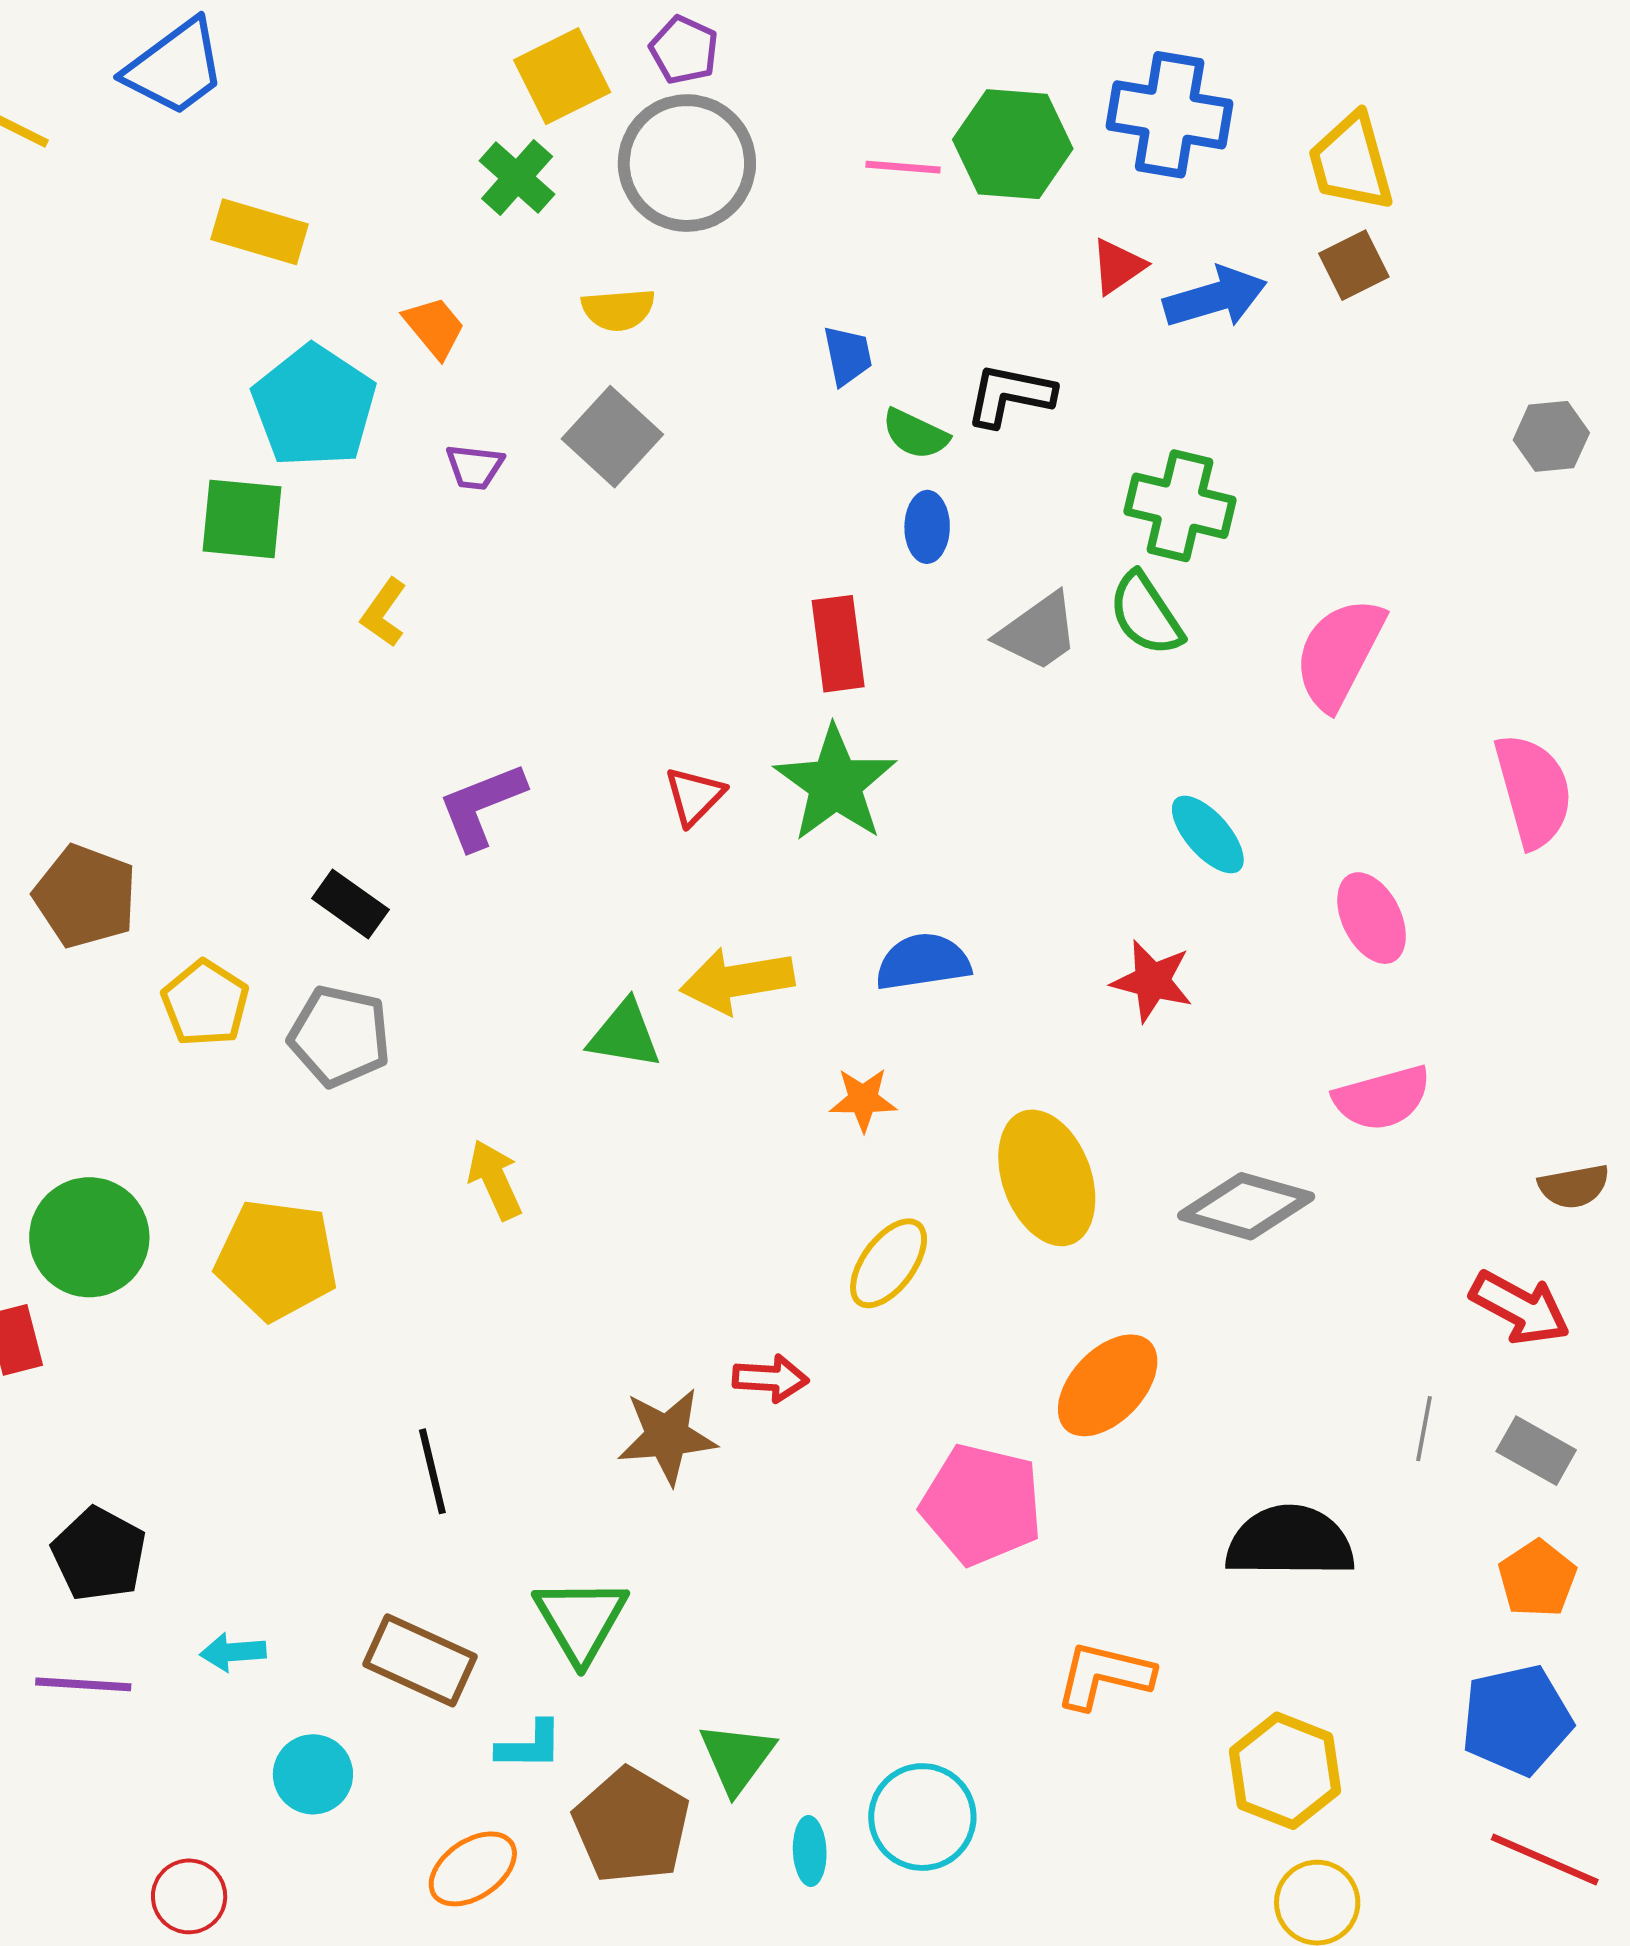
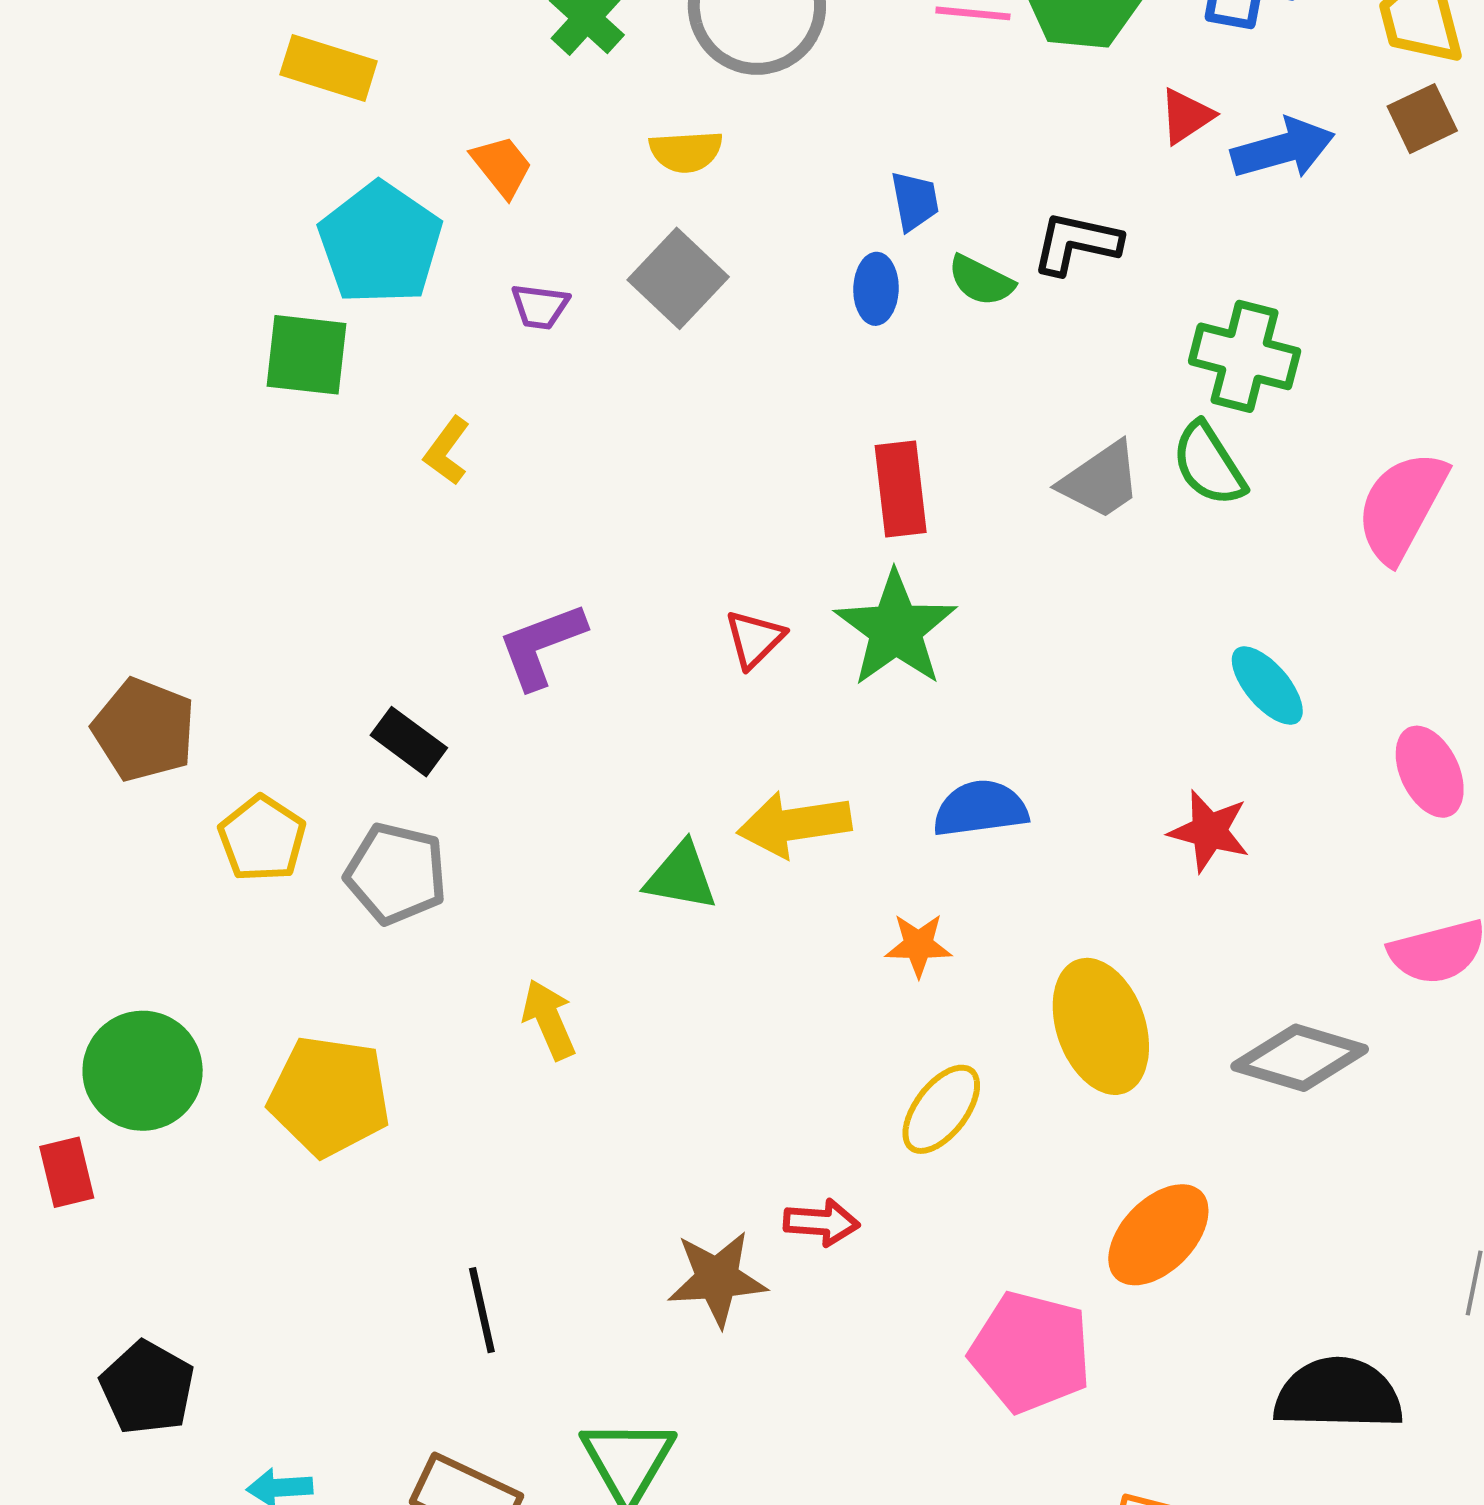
blue ellipse: (927, 527) -> (876, 289), moved

